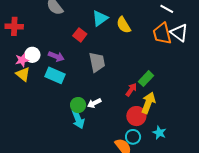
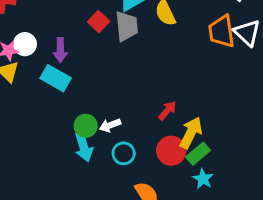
purple arrow: (56, 56) -> (60, 50), turned 63
gray trapezoid: (97, 62) -> (127, 26), moved
green rectangle: (146, 79) -> (198, 154), moved
cyan circle: (133, 137) -> (124, 153), moved

